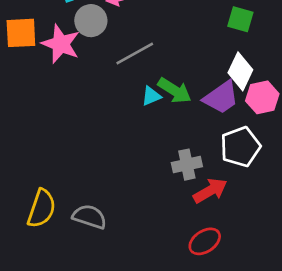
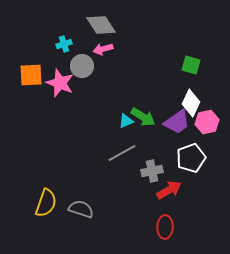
gray line: (135, 54) -> (122, 153), moved
red ellipse: (205, 241) -> (165, 227), turned -55

